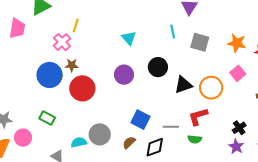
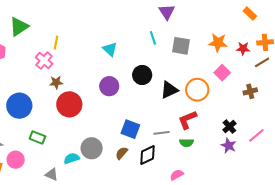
blue circle: (50, 75) -> (19, 106), moved

